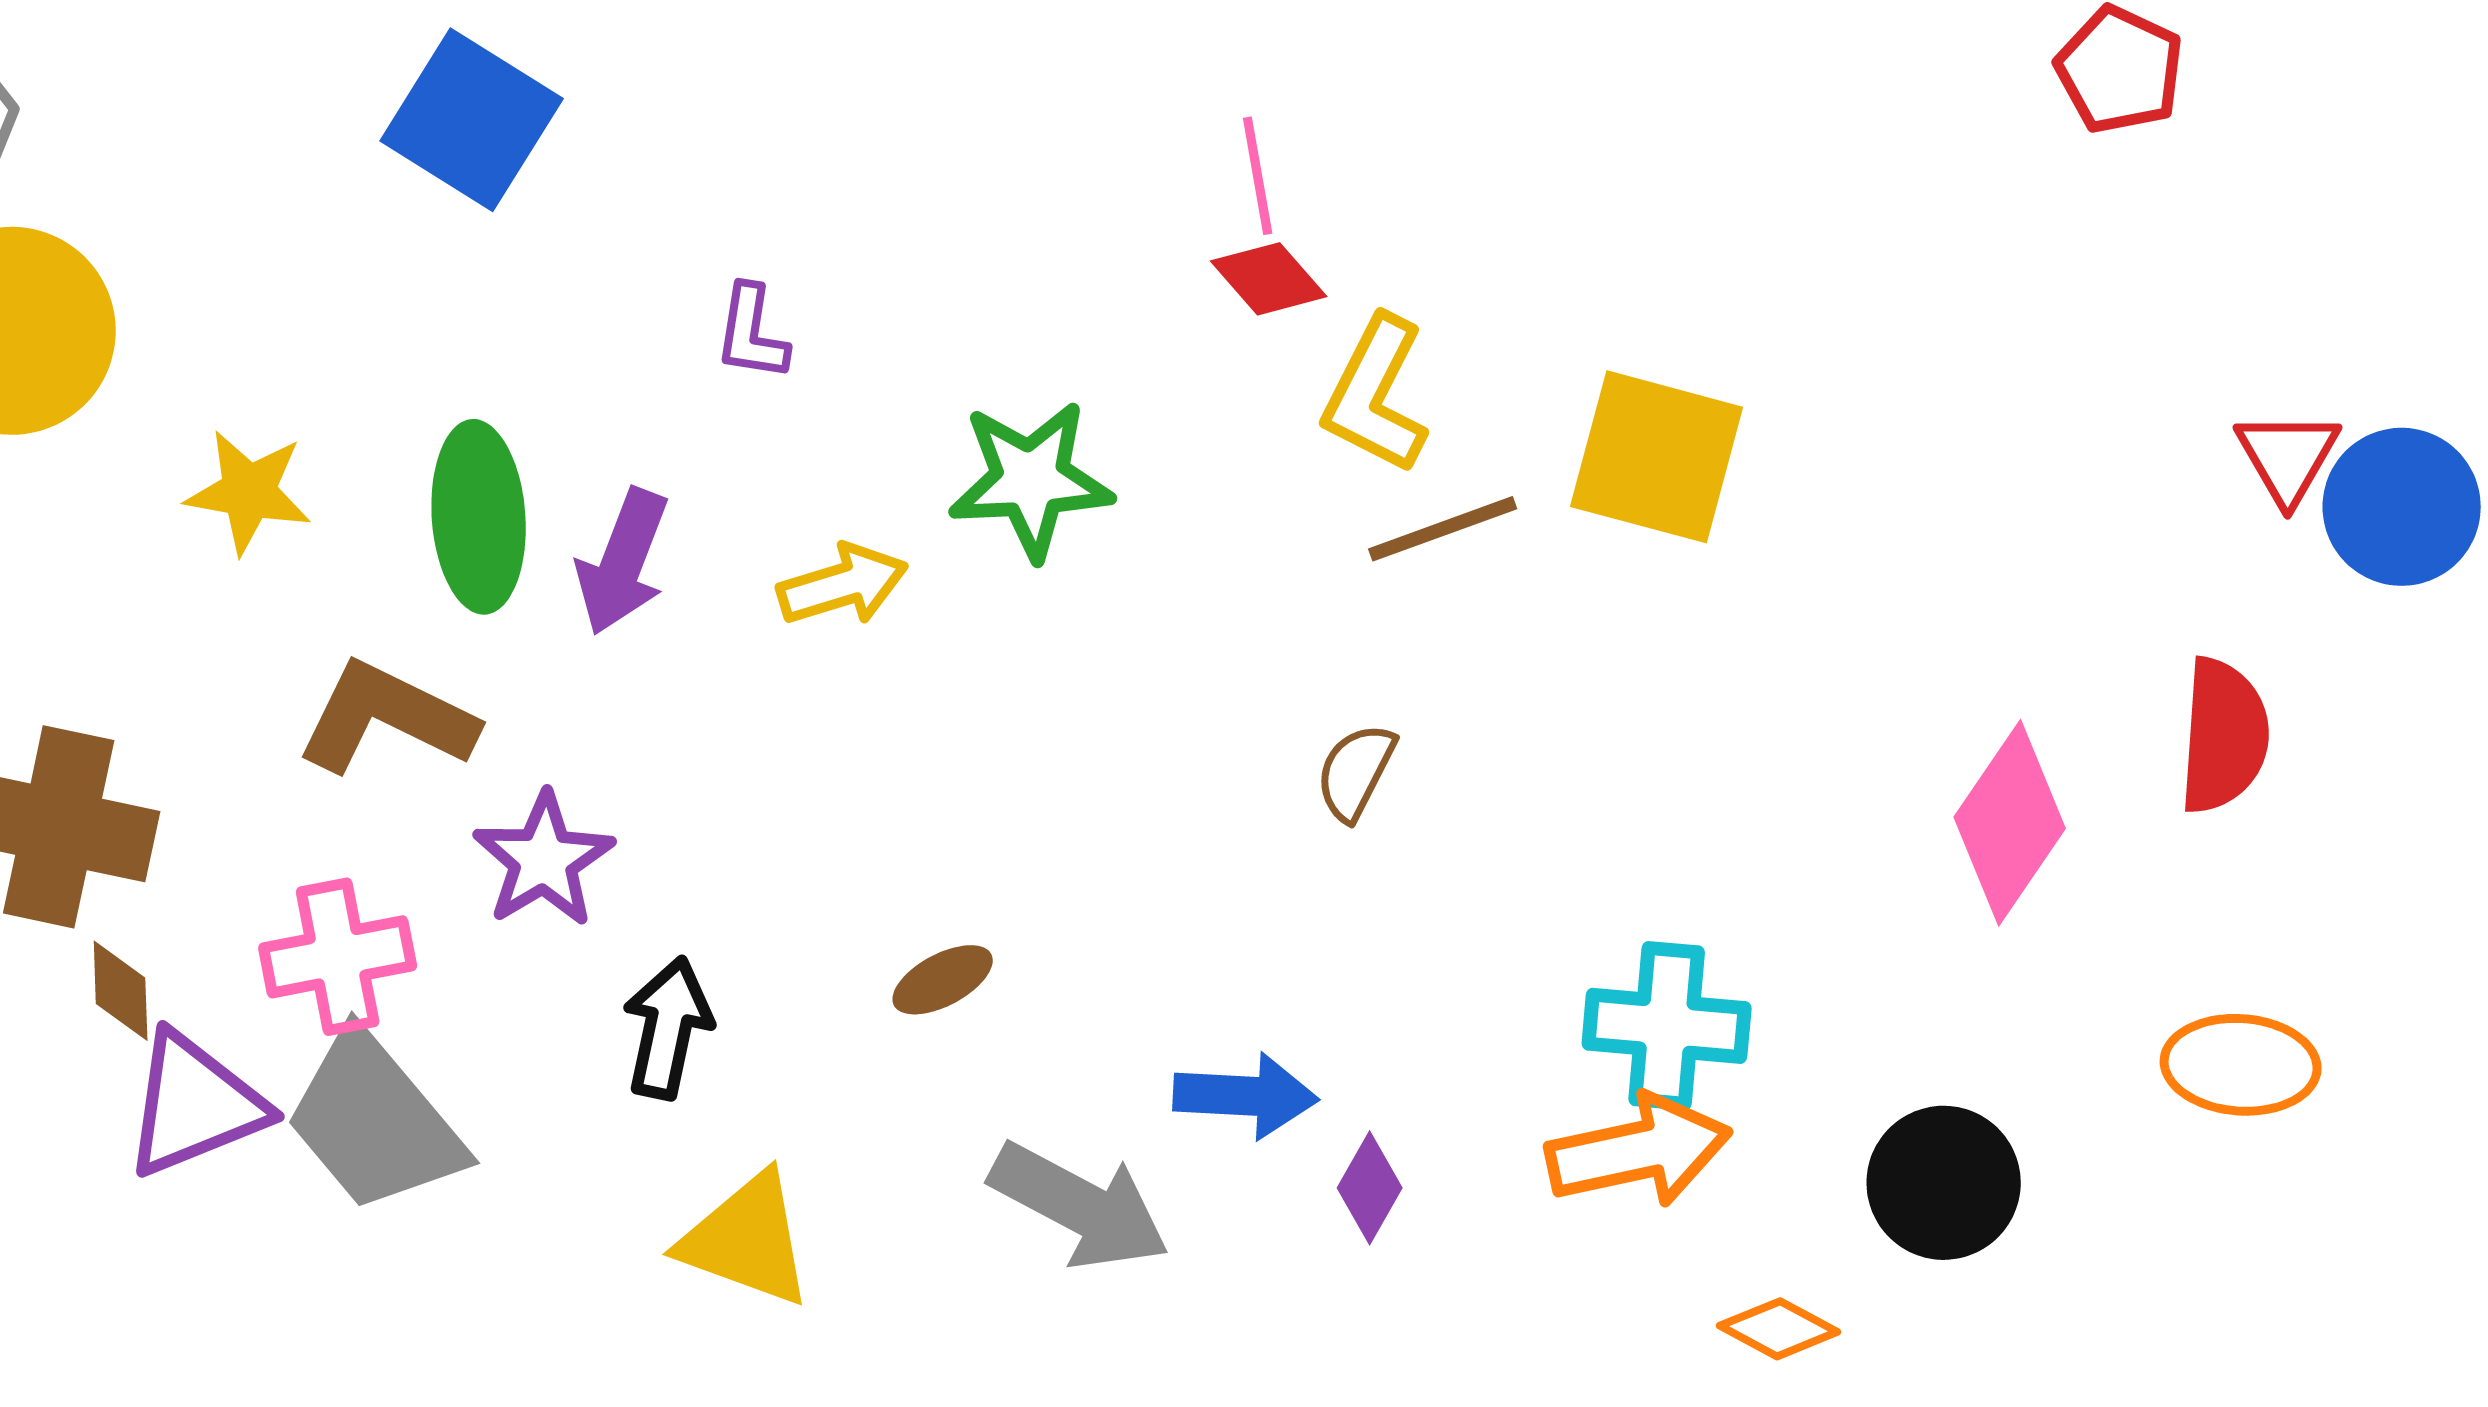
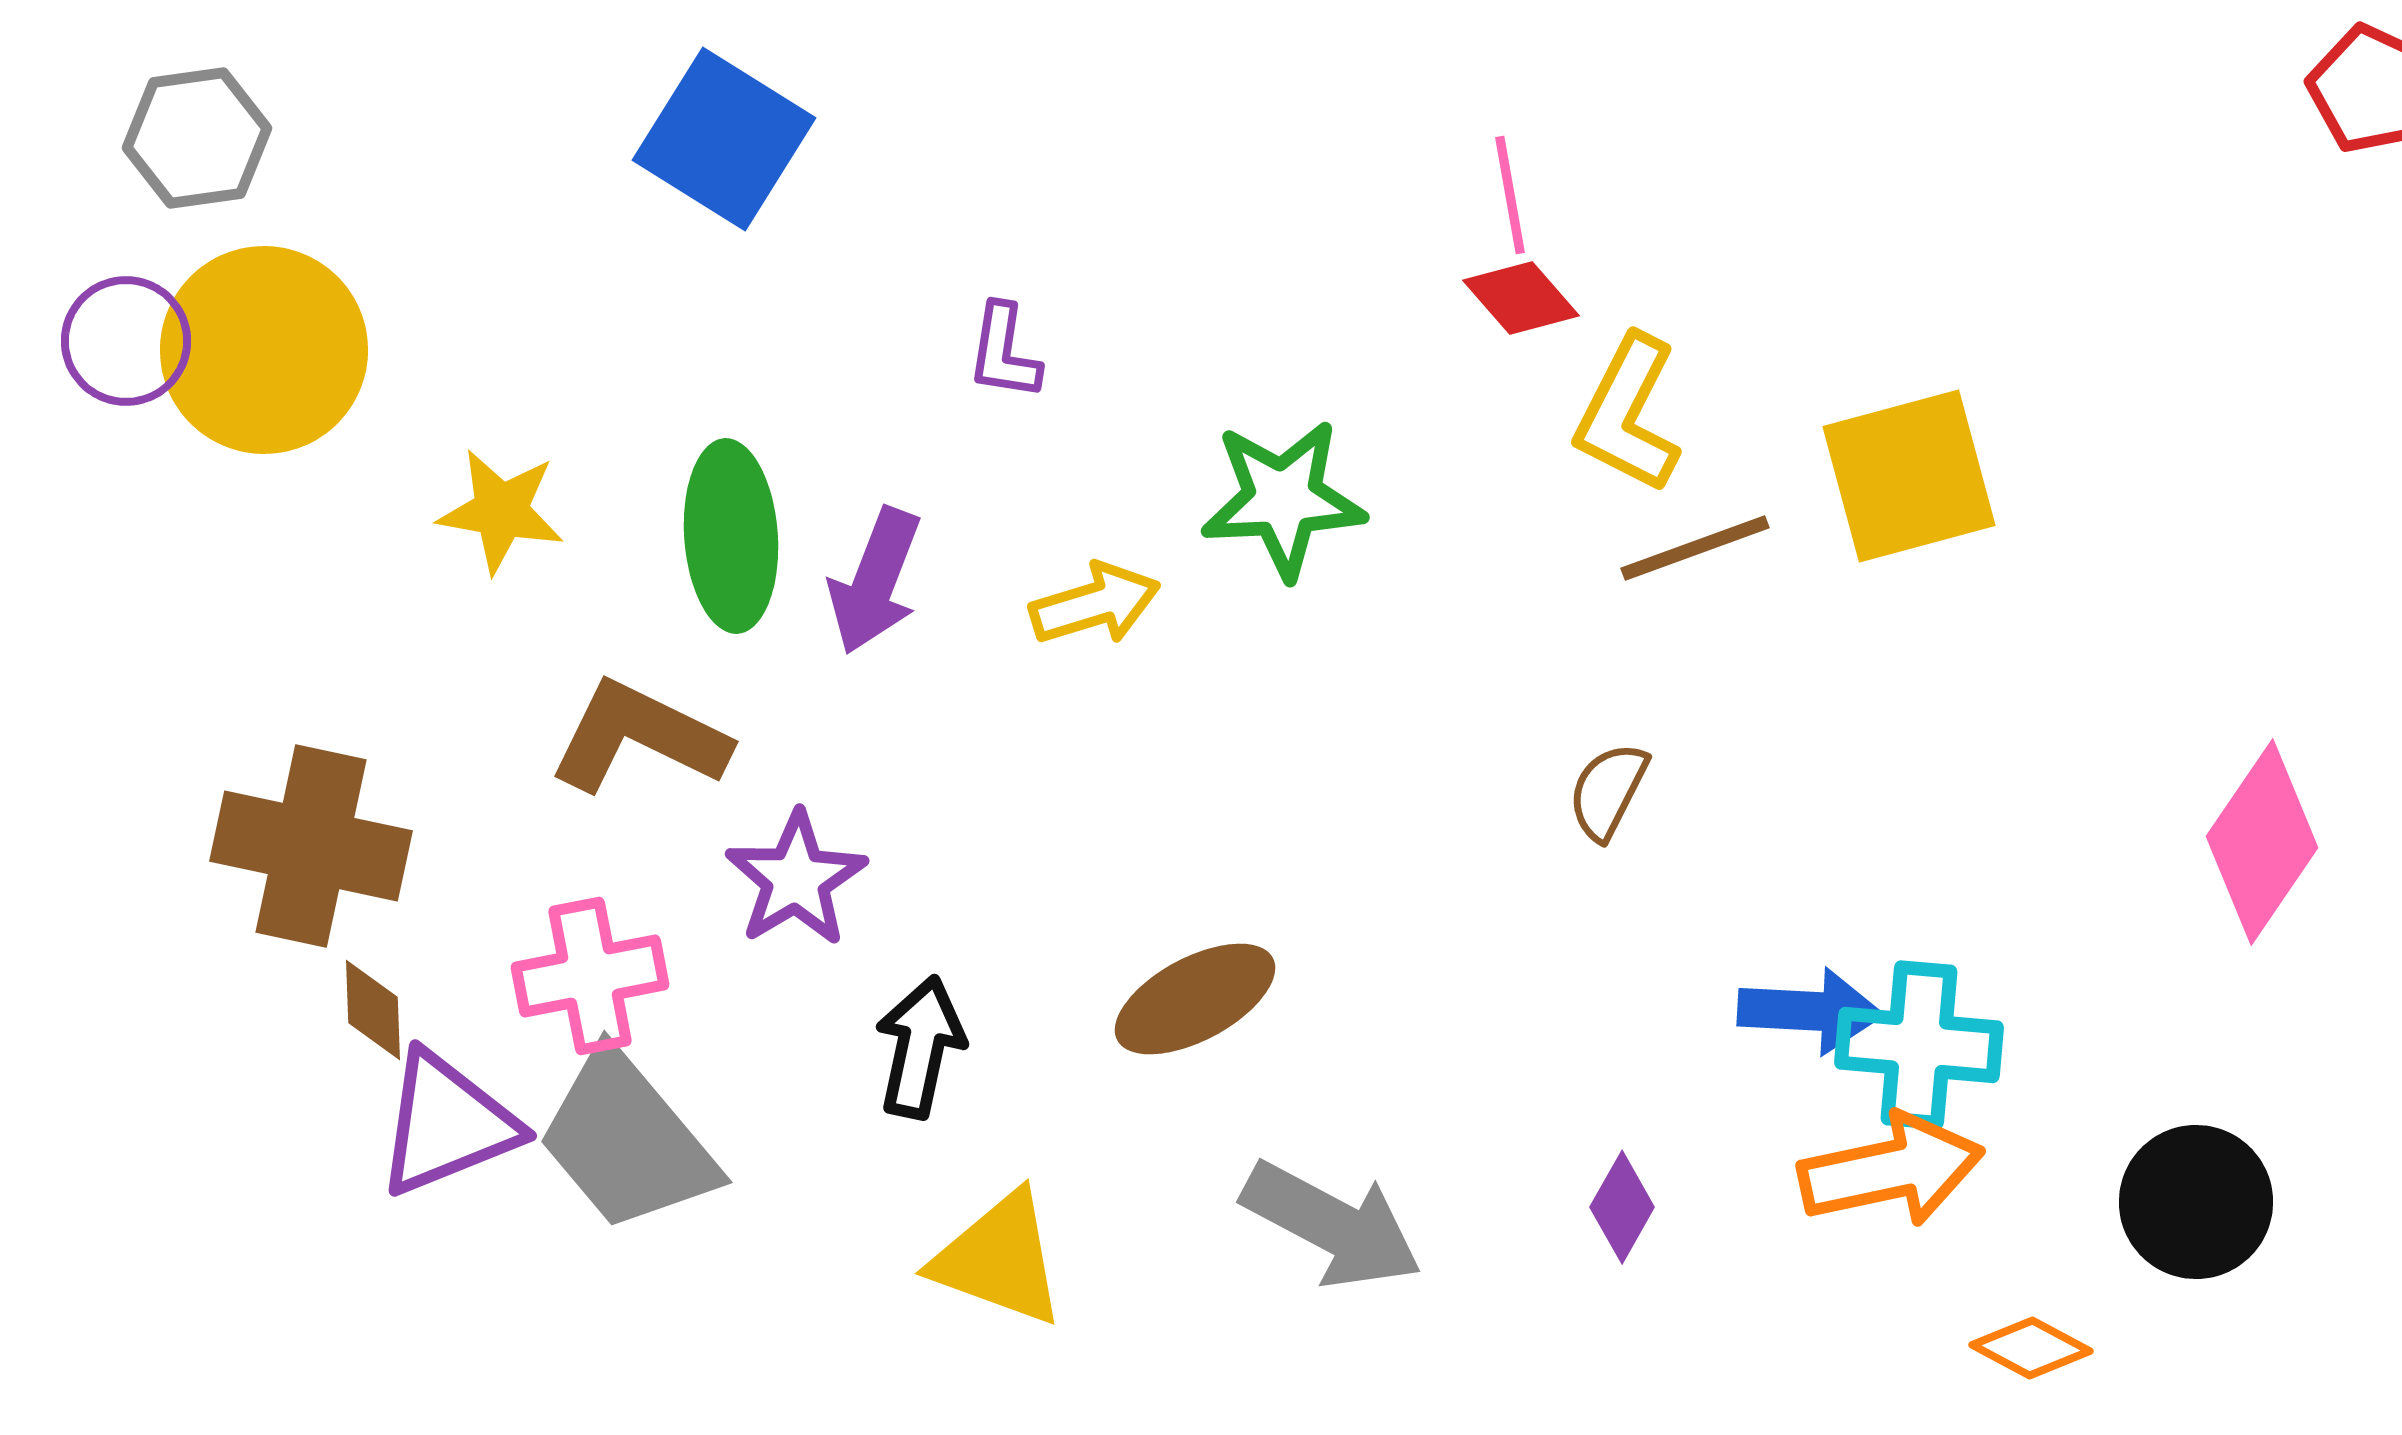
yellow square: (1657, 457) -> (1909, 476), turned -30
brown ellipse: (943, 980) -> (1195, 999), size x1.6
blue arrow: (1246, 1096) -> (1810, 1011), moved

